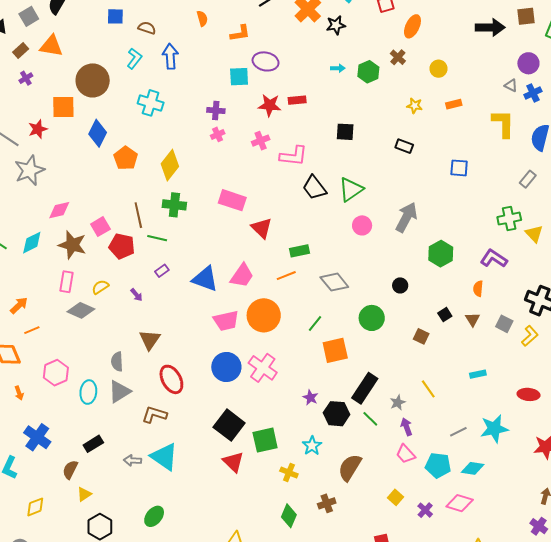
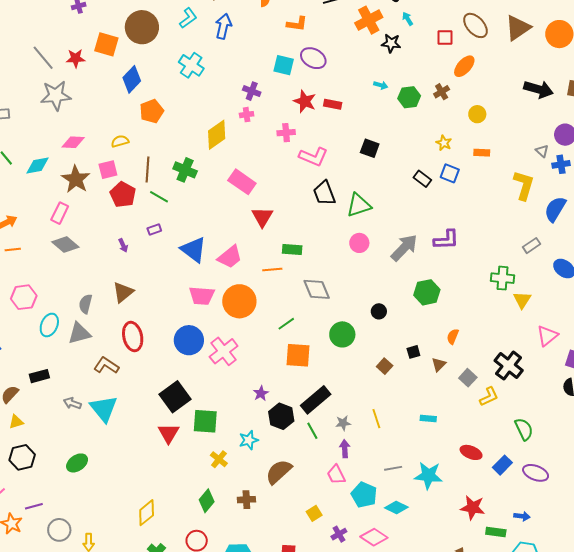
yellow diamond: (170, 165) -> (217, 135), moved
blue square: (459, 168) -> (450, 173), moved
purple L-shape: (494, 259) -> (446, 240), moved, turned 128
yellow semicircle: (100, 287) -> (120, 141), moved

